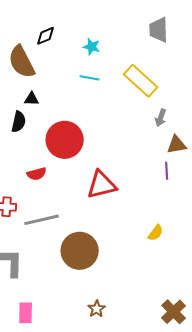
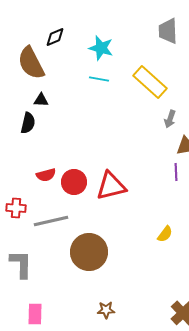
cyan star: (92, 47) -> (101, 48), size x1.4
red circle: (65, 140) -> (74, 182), moved, size x0.7
brown star: (97, 309) -> (106, 310), turned 30

